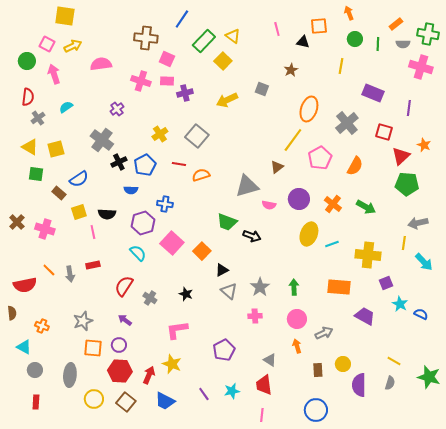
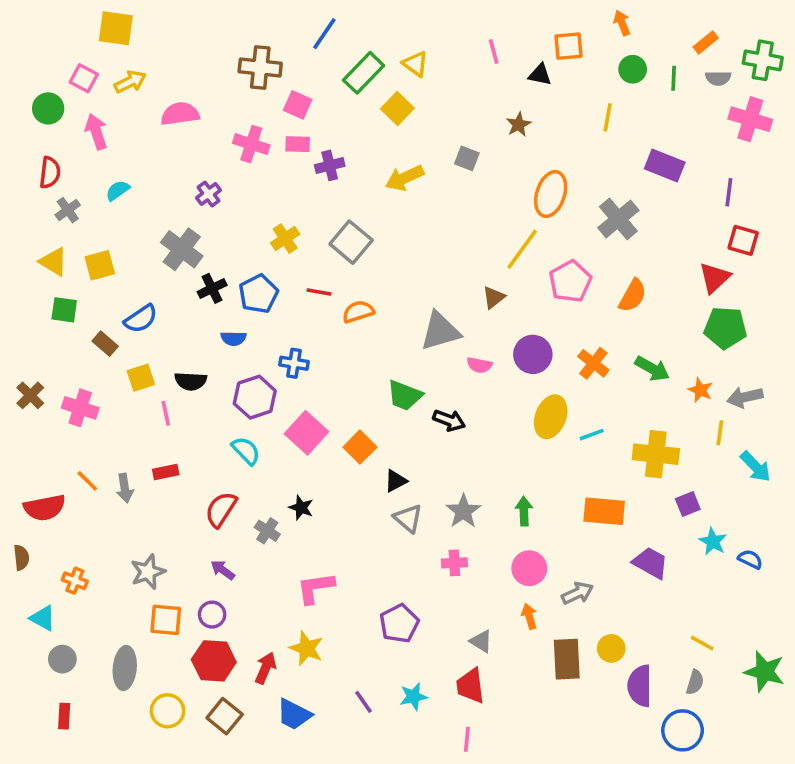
red square: (384, 132) -> (743, 240), moved
orange star: (424, 145) -> (700, 390), moved
black star: (186, 294) -> (301, 508), moved
brown rectangle: (318, 370) -> (567, 659), size x1.6
blue circle: (316, 410) -> (683, 730), moved

